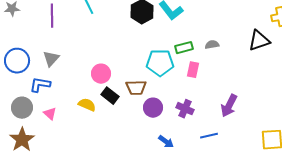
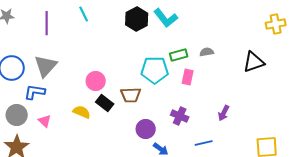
black triangle: (259, 41) -> (254, 62), moved
gray triangle: (51, 59) -> (46, 66), size x1.4
purple arrow: (229, 106) -> (224, 113), size x0.7
purple circle: (153, 108) -> (146, 129), moved

